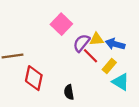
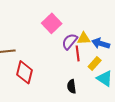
red line: (91, 56) -> (78, 53), turned 35
black semicircle: (69, 92) -> (72, 86), moved

